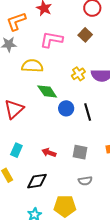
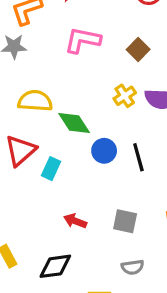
brown square: (85, 35) -> (138, 50), moved
yellow semicircle: (32, 66) -> (35, 101), moved
cyan rectangle: (16, 150) -> (51, 169), moved

